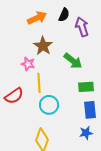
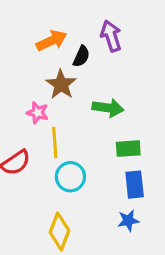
black semicircle: (64, 15) -> (81, 56), moved
purple arrow: (82, 27) -> (111, 36), moved
green arrow: (73, 61) -> (108, 108), turned -30

